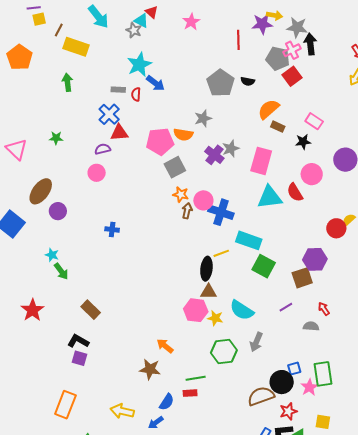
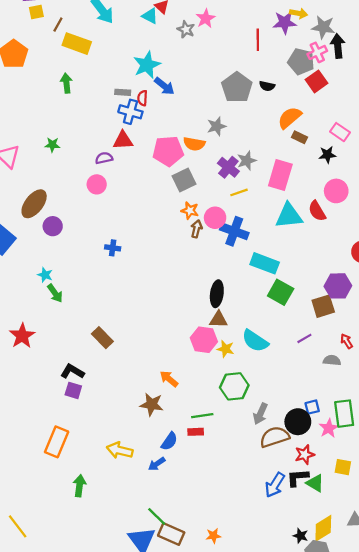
gray star: (134, 30) -> (186, 29), moved
blue cross: (109, 114) -> (130, 112), moved, turned -30
yellow line: (221, 253) -> (239, 192), moved
brown rectangle: (91, 310) -> (102, 338), moved
gray arrow: (256, 342) -> (260, 414), moved

